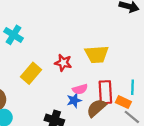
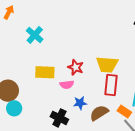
yellow rectangle: (31, 73) -> (45, 72), turned 42
pink semicircle: (80, 89) -> (67, 85), moved
red rectangle: (105, 92) -> (111, 85), moved

